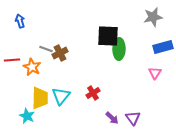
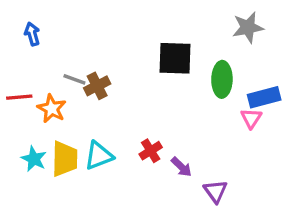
blue rectangle: (163, 47) -> (264, 97), moved
green ellipse: (119, 49) -> (222, 79), moved
cyan triangle: (61, 96) -> (99, 156), turned 30
cyan star: (27, 116) -> (34, 159), moved
purple arrow: (112, 118) -> (181, 167), moved

